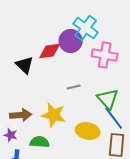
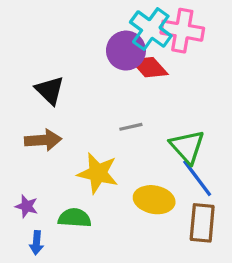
red diamond: (50, 51) -> (149, 67), moved, turned 55
pink cross: (105, 55) -> (182, 31), moved
brown arrow: (21, 115) -> (43, 140), moved

